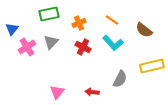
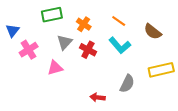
orange cross: (79, 23) -> (84, 24), turned -32
gray triangle: (51, 42) -> (65, 42), moved
pink triangle: (57, 92) -> (55, 68), moved, turned 35

